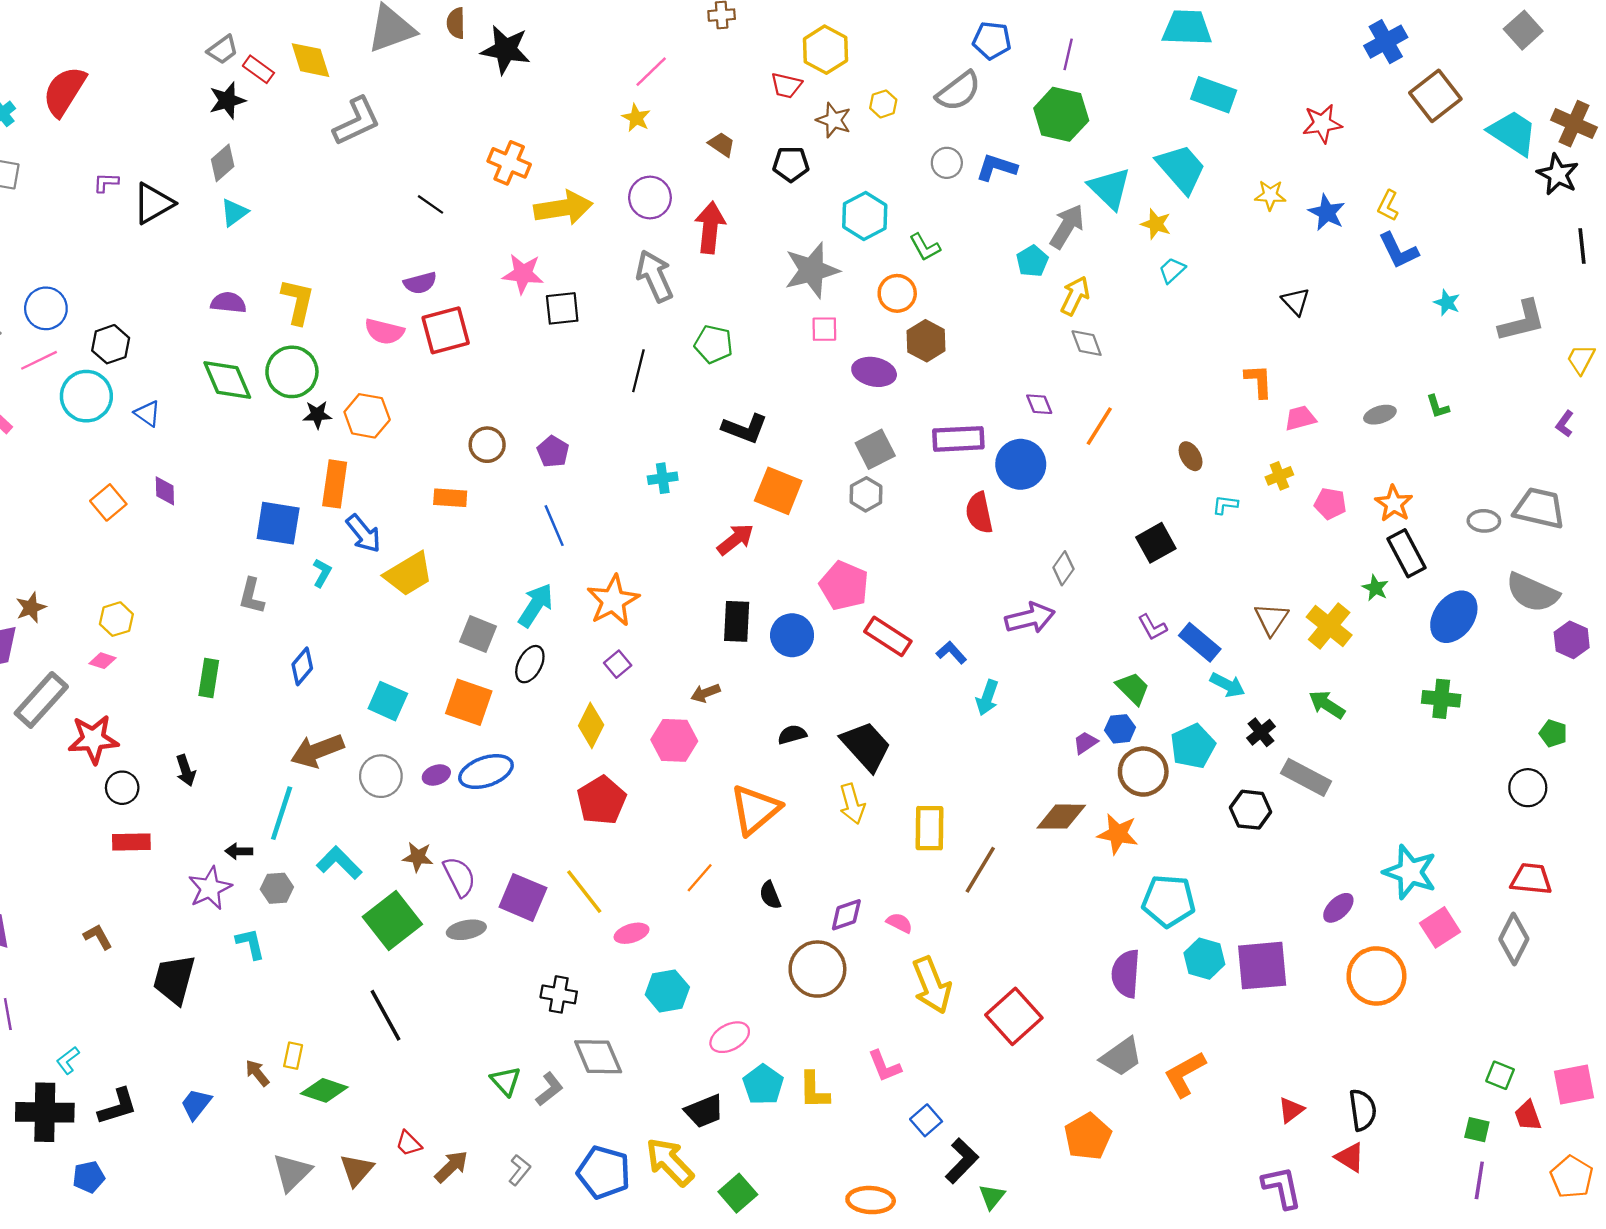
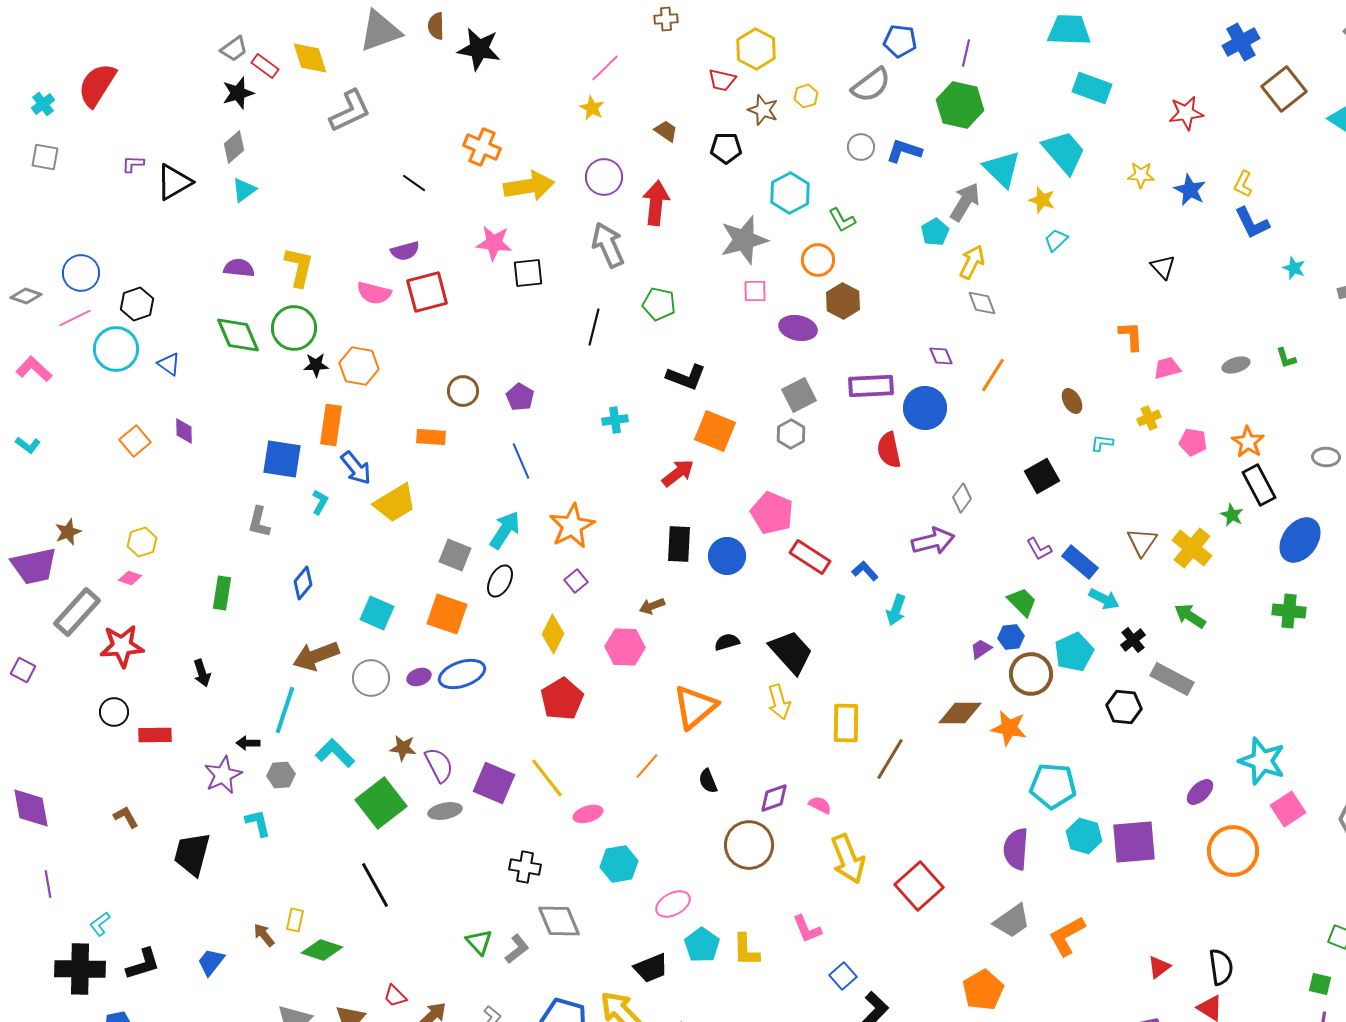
black circle: (122, 788) -> (114, 712), moved

